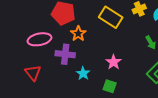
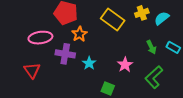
pink star: (114, 62) -> (125, 65), moved
cyan star: (83, 73) -> (89, 63), moved

